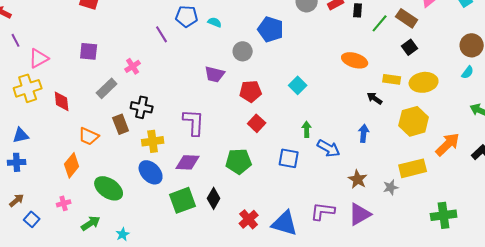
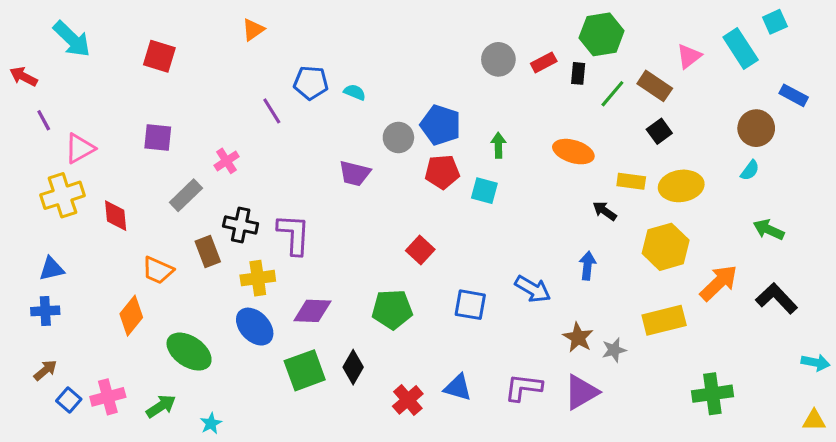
blue pentagon: (271, 29) -> (441, 125), moved
cyan square: (298, 85) -> (484, 191), turned -30
red pentagon: (251, 91) -> (442, 172), moved
purple L-shape: (194, 122) -> (294, 234), moved
green arrow: (307, 129) -> (498, 145), moved
gray star: (391, 187) -> (614, 350), moved
pink cross: (64, 203) -> (108, 397), moved, size x1.5
blue triangle: (285, 223) -> (458, 387), moved, size x0.7

